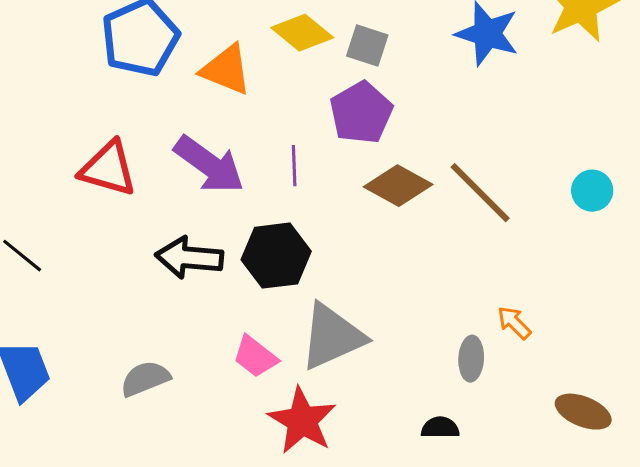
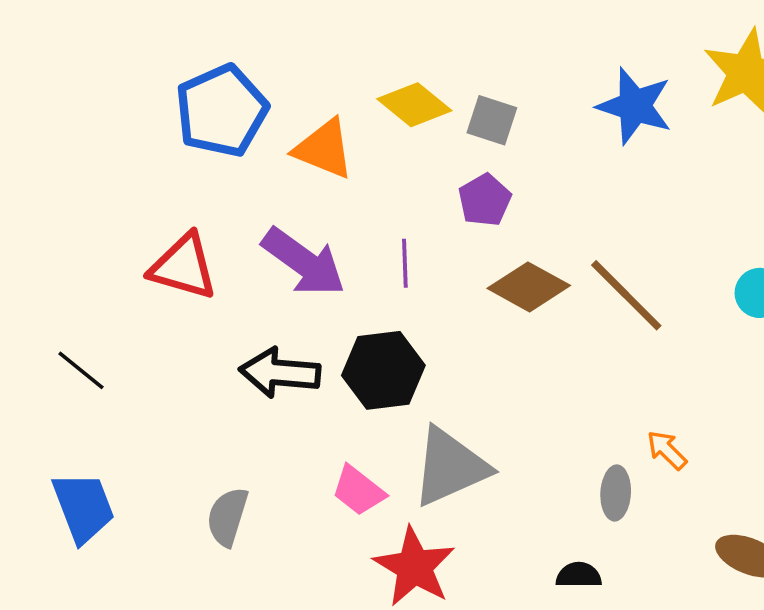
purple pentagon: (361, 113) -> (485, 200), size x0.7
gray semicircle: (145, 379) -> (227, 517), turned -51

